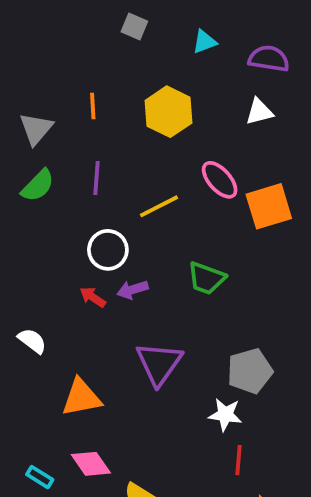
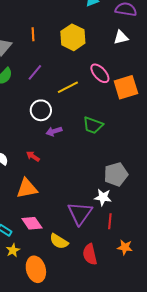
purple line: (97, 178) -> (35, 72), turned 36
red arrow: (93, 297) -> (33, 156), moved
purple triangle: (159, 363) -> (80, 213), moved

